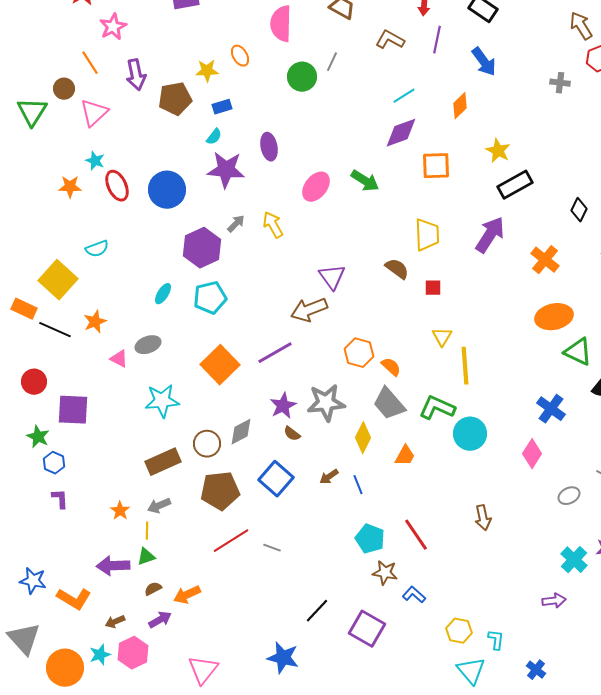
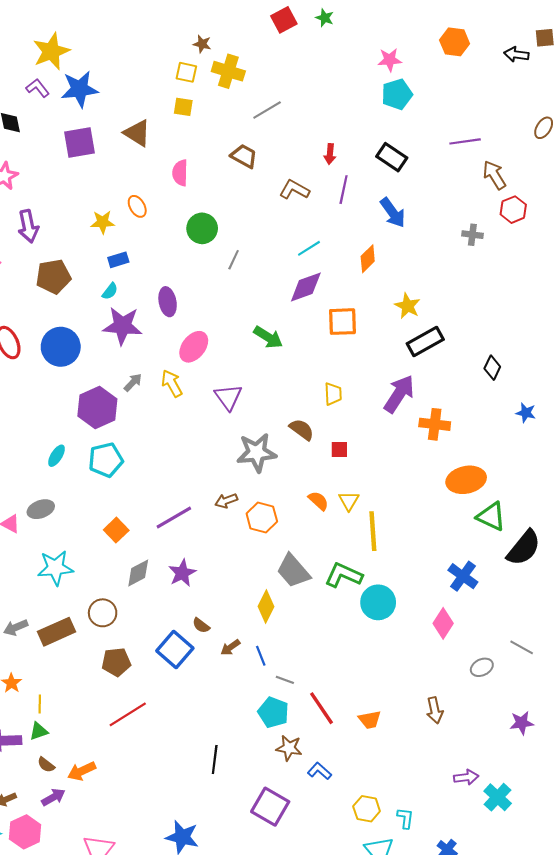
pink semicircle: (281, 24) -> (180, 173), size x0.7
gray line: (332, 62) -> (234, 260), moved
brown pentagon: (175, 99) -> (53, 277), moved
pink ellipse: (316, 187) -> (194, 347), moved
yellow trapezoid: (427, 235) -> (333, 394), size x0.7
orange cross: (545, 260) -> (435, 424), moved, turned -32
purple triangle: (332, 277) -> (228, 397), moved
brown arrow: (309, 310) -> (226, 501), moved, size x0.6
orange square: (220, 365) -> (116, 530), size x0.6
orange semicircle: (391, 367) -> (318, 501), moved
gray star: (326, 403) -> (257, 453), moved
gray diamond: (241, 432) -> (138, 573), moved
brown semicircle: (292, 434) -> (201, 625), moved
orange trapezoid: (405, 456) -> (370, 720), moved, turned 50
brown pentagon: (220, 491) -> (116, 662), size x0.7
gray arrow: (159, 506) -> (16, 628), moved
brown arrow: (483, 518) -> (435, 710), moved
gray line: (272, 548) -> (285, 680), moved
cyan cross: (574, 560) -> (498, 797), moved
brown semicircle: (153, 589) -> (46, 765), turned -114
black line: (317, 611) -> (215, 760), moved, turned -36

